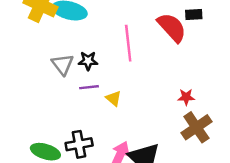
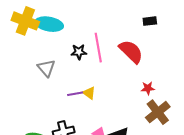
red semicircle: (172, 27) -> (131, 51), moved
black star: (88, 61) -> (79, 52), moved
purple line: (89, 87) -> (75, 94), moved

